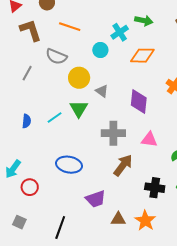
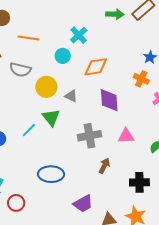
green arrow: (144, 21) -> (115, 14), moved
orange diamond: (142, 56) -> (96, 67), moved
brown arrow: (123, 165) -> (104, 166), size x0.7

